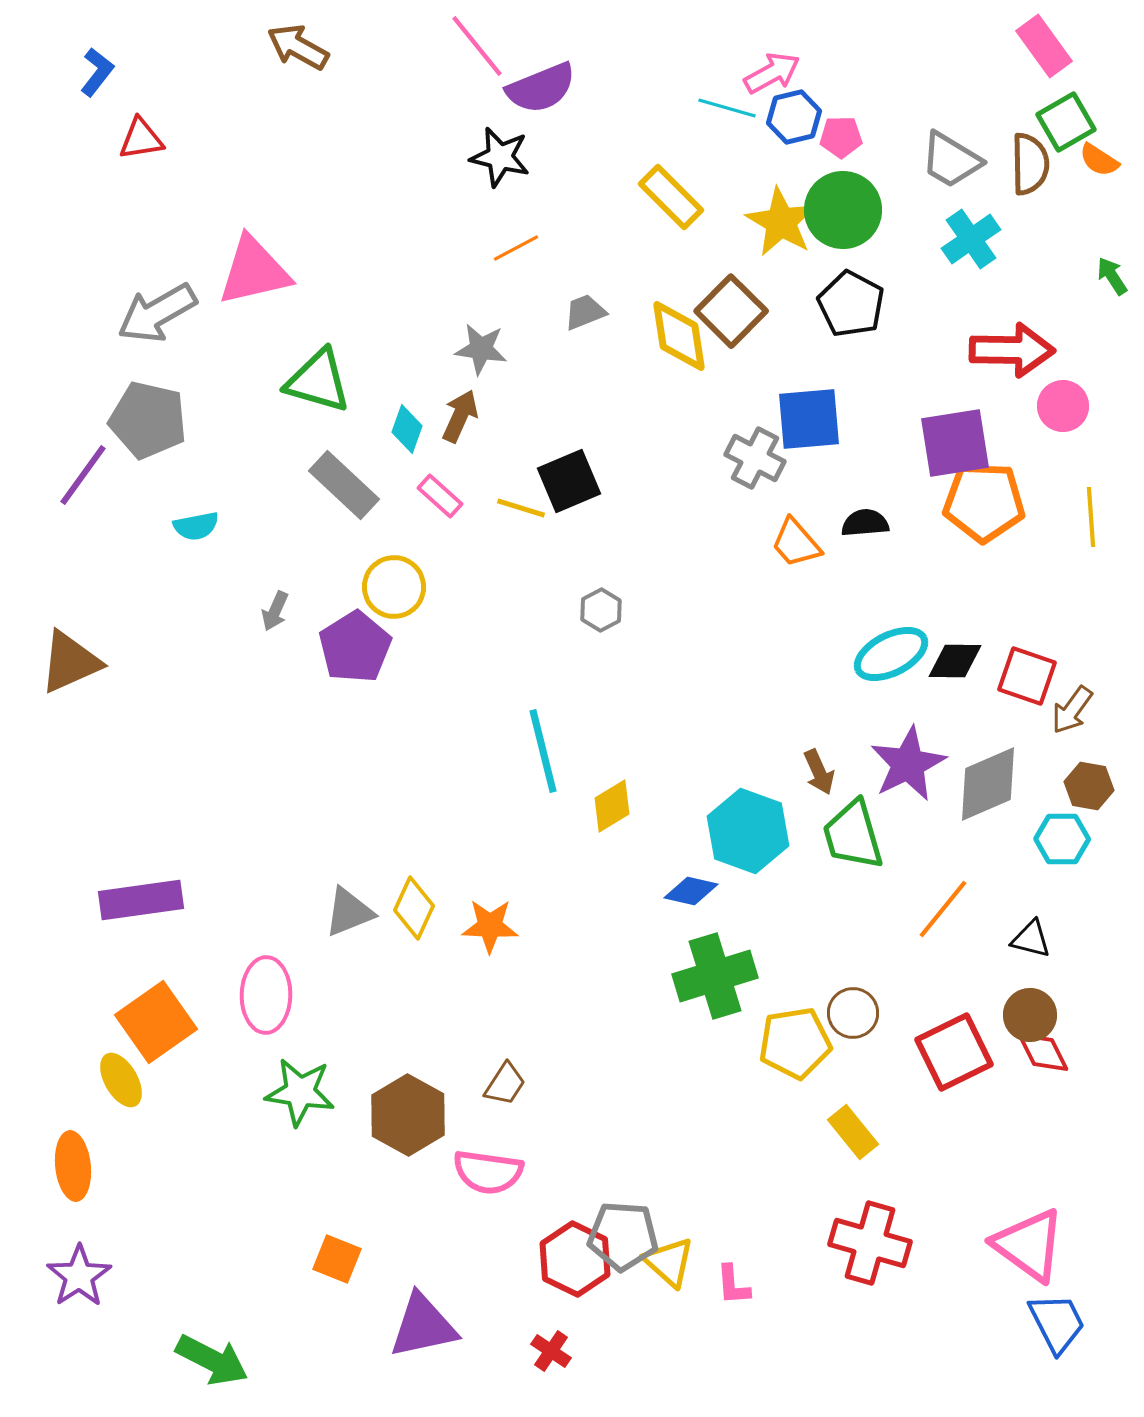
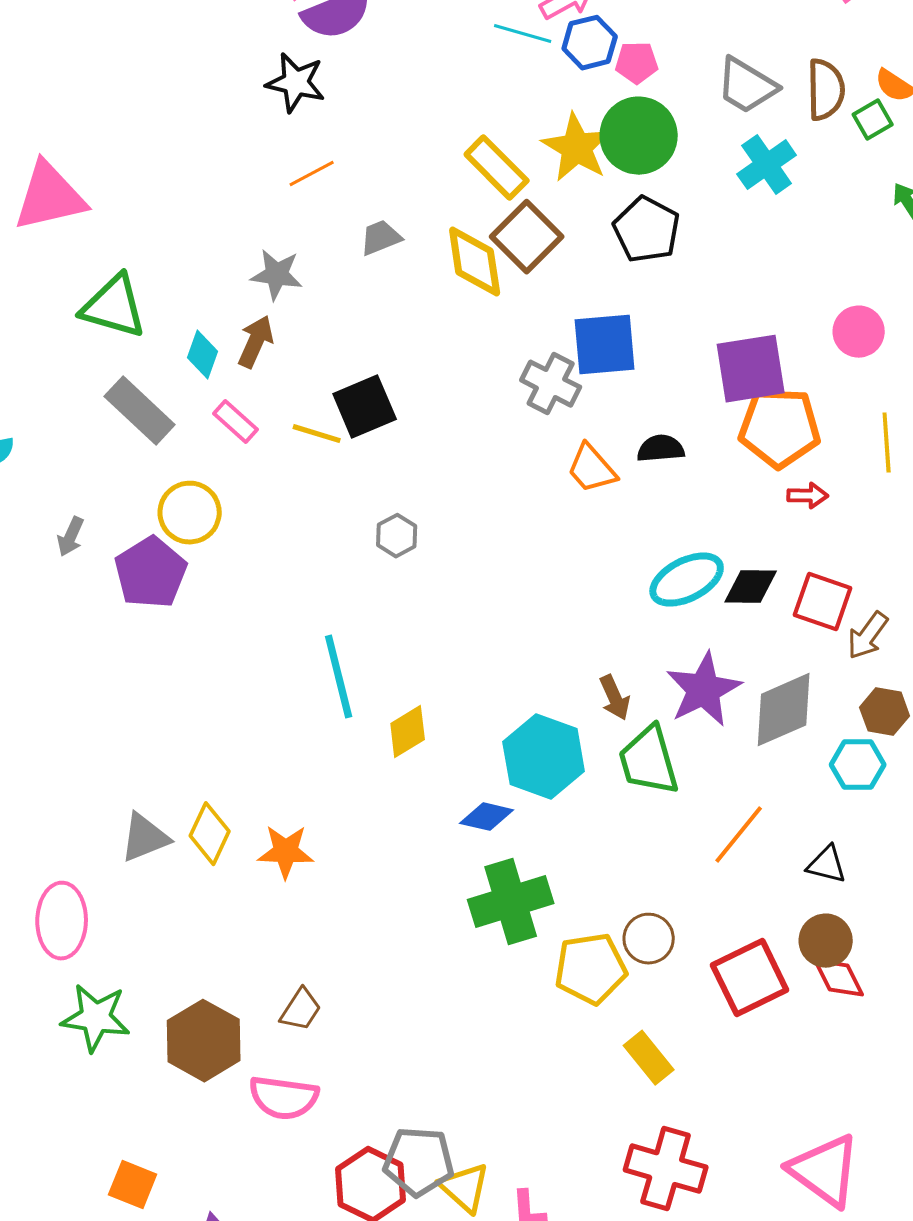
green square: (1066, 122) -> (873, 120), moved, size x0.7
yellow rectangle: (671, 197) -> (497, 168), moved
red arrow: (1012, 350) -> (808, 496), moved, size x0.5

